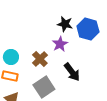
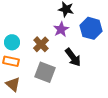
blue hexagon: (88, 29) -> (91, 28), moved
gray square: (44, 87) -> (45, 72), turned -35

